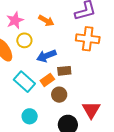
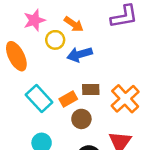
orange cross: (88, 39) -> (125, 99), moved, turned 35
yellow circle: (24, 40) -> (55, 40), moved
blue arrow: (46, 56) -> (80, 54), moved

